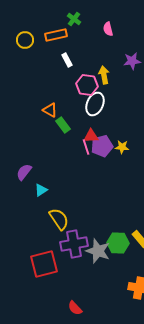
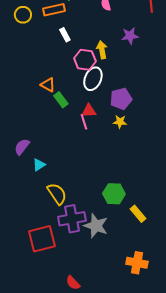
purple pentagon: (102, 146) -> (121, 99), moved
green hexagon: (118, 243) -> (114, 194), moved

